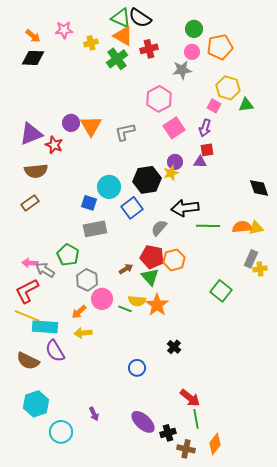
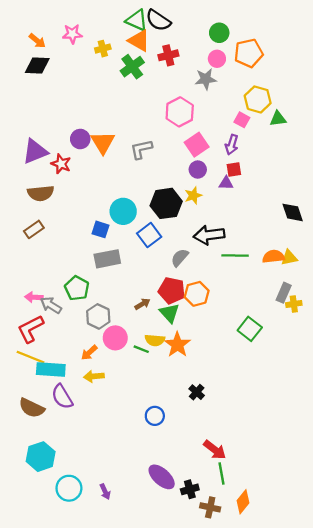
purple circle: (175, 162) -> (198, 170), moved
purple arrow: (94, 414) -> (105, 492), moved

